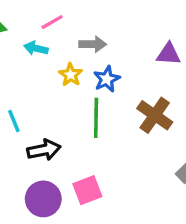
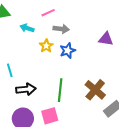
pink line: (52, 22) -> (48, 13), moved
brown cross: (155, 115) -> (95, 90), moved
green line: (96, 118) -> (60, 90), moved

